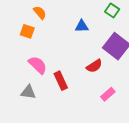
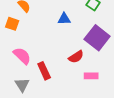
gray triangle: (28, 92) -> (22, 85), moved, turned 49
pink rectangle: (108, 94) -> (91, 76), moved, turned 40

